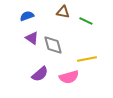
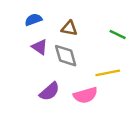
brown triangle: (63, 12) -> (69, 28), moved
green line: (86, 21) -> (118, 34), moved

